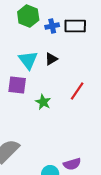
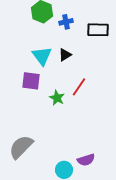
black rectangle: (75, 26) -> (98, 30), moved
red line: (77, 91) -> (79, 87), moved

